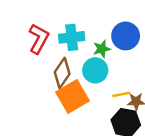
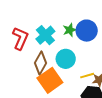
cyan cross: (72, 37) -> (45, 35), turned -30
green star: (102, 49) -> (70, 30), moved

